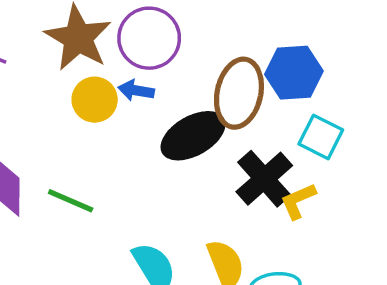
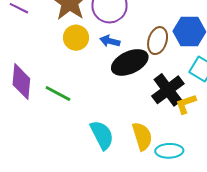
blue arrow: (136, 90) -> (110, 41), moved
brown ellipse: (239, 93) -> (158, 41), size x0.7

